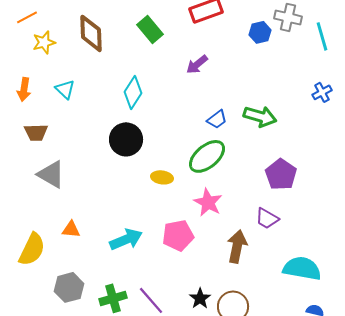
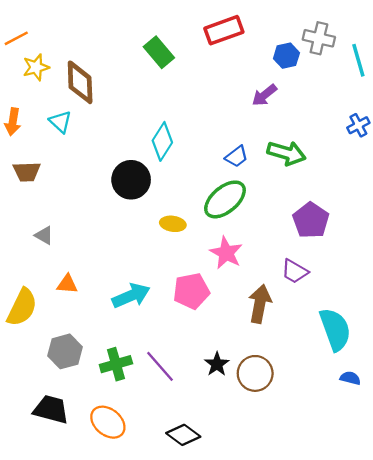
brown diamond: (91, 33) -> (80, 82), moved
purple arrow: (197, 64) -> (264, 95), moved
cyan diamond: (133, 92) -> (162, 141), moved
gray triangle: (51, 174) -> (44, 235), moved, size x0.6
cyan semicircle: (302, 268) -> (335, 329), turned 60

